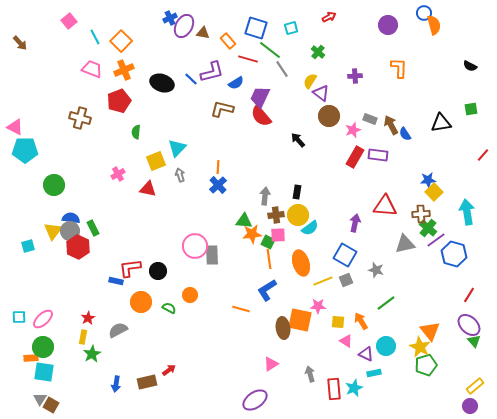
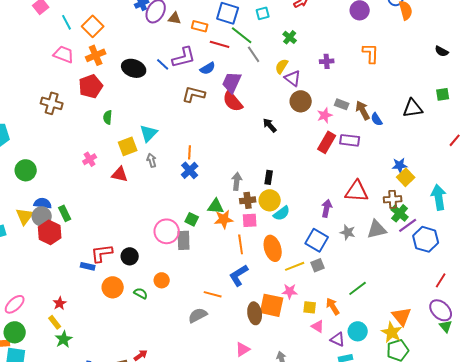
orange rectangle: (228, 41) -> (200, 26), turned -35
green square: (268, 242) -> (192, 219), moved
gray star: (376, 270) -> (348, 232), moved
gray semicircle: (118, 330) -> (198, 315), moved
yellow rectangle: (83, 337) -> (55, 322), turned -48

